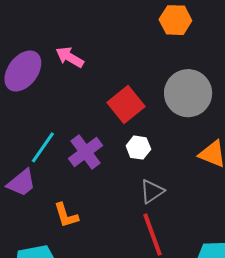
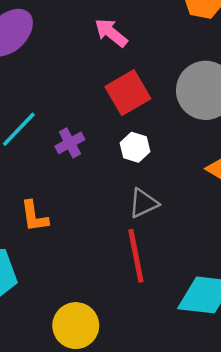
pink arrow: (70, 57) -> (111, 33), moved
purple cross: (86, 152) -> (70, 143), size x0.7

